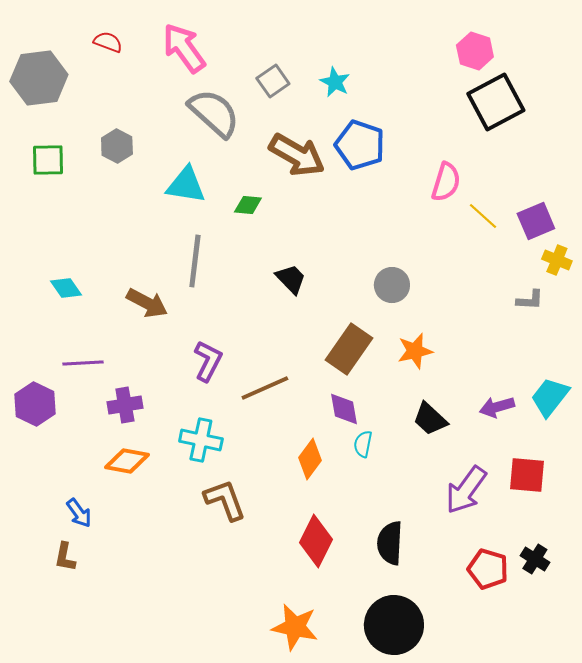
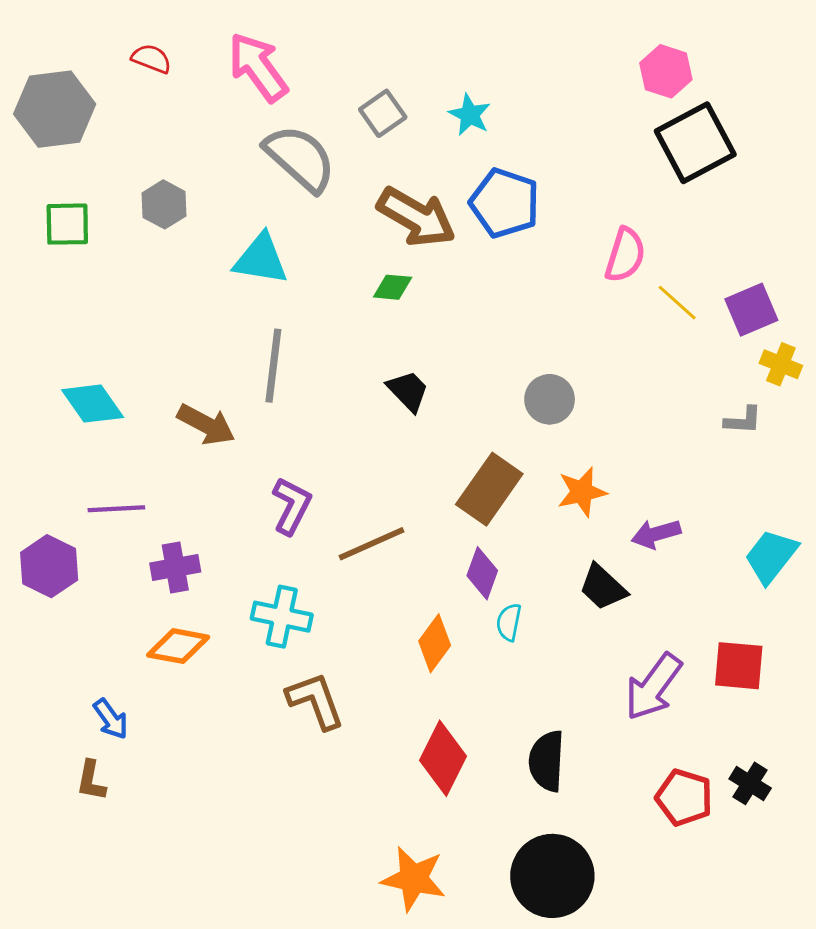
green diamond: (248, 205) -> (393, 287), moved
cyan diamond: (66, 288) -> (93, 404), size x1.4
purple arrow: (497, 407) -> (656, 534), moved
purple diamond: (344, 409) -> (482, 573), turned 30

